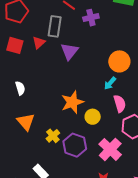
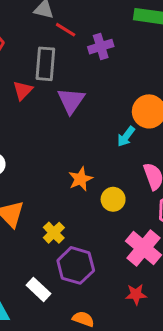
cyan arrow: (110, 83) -> (126, 137), moved
orange star: (72, 102) -> (81, 179), size x0.7
purple hexagon: (75, 145) -> (76, 265), moved

